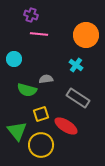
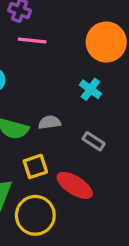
gray semicircle: (46, 79) -> (49, 122), moved
gray rectangle: (78, 98) -> (94, 141), size x0.6

